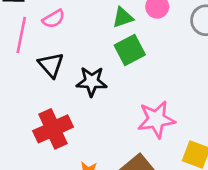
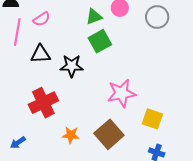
black triangle: (51, 65) -> (41, 54), turned -50

